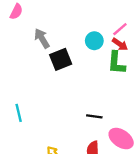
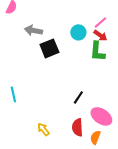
gray arrow: (42, 38) -> (33, 30), turned -48
black line: (94, 116) -> (78, 97), turned -64

